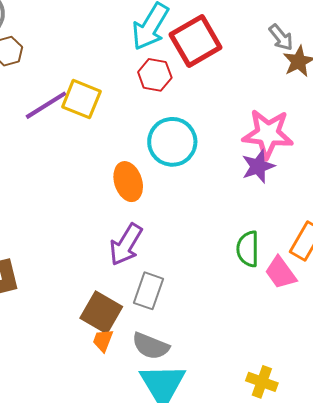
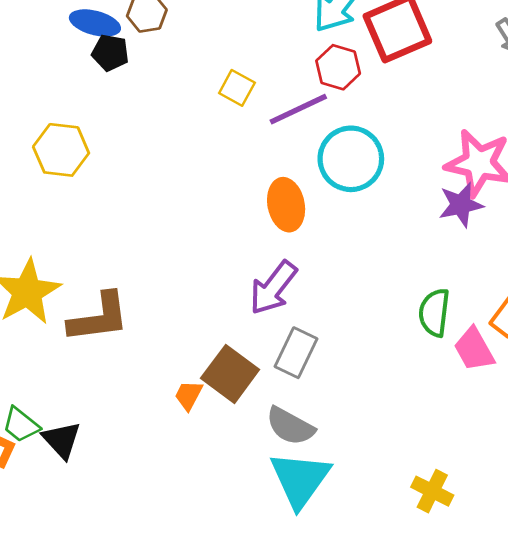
yellow square: (81, 99) -> (237, 88), size x0.7
purple line: (46, 105) -> (298, 109), moved
orange trapezoid: (103, 340) -> (188, 395), moved

